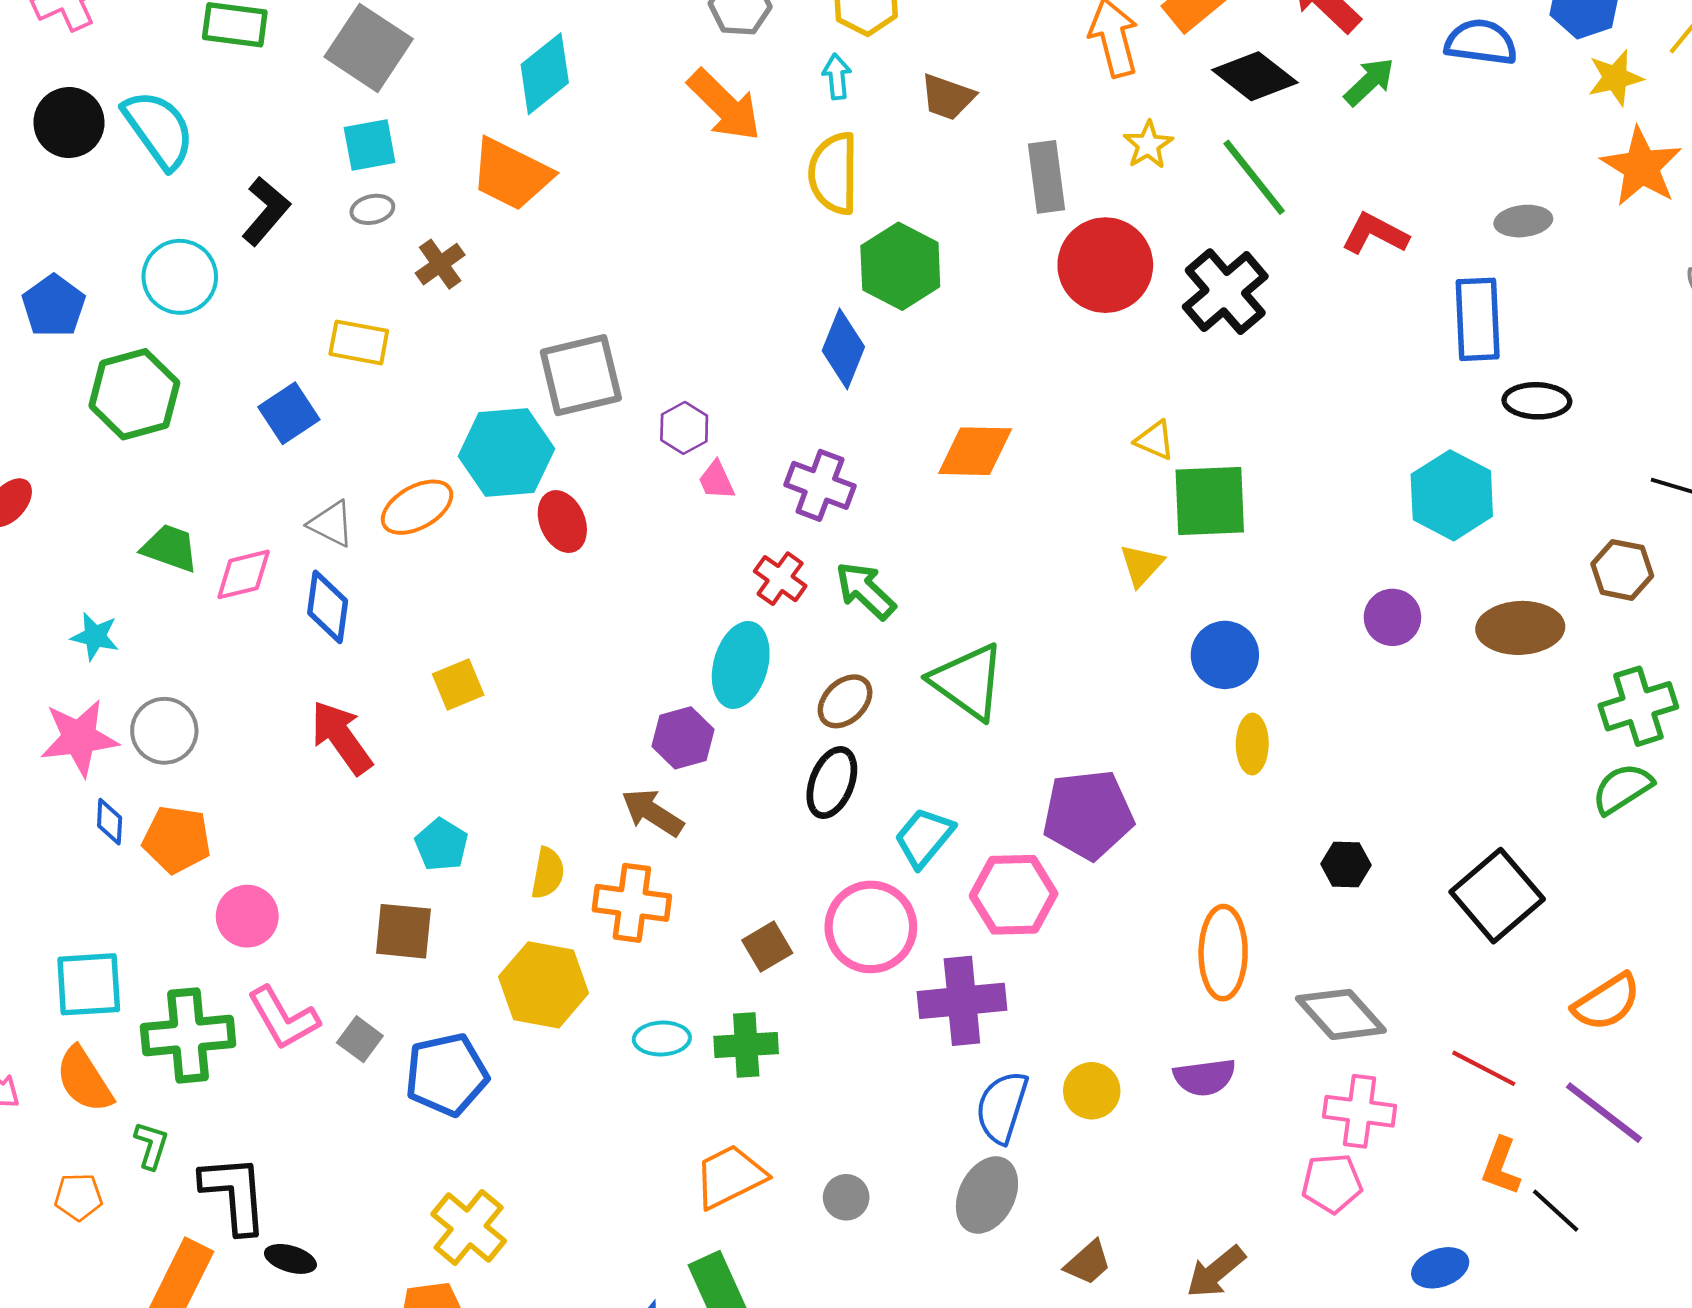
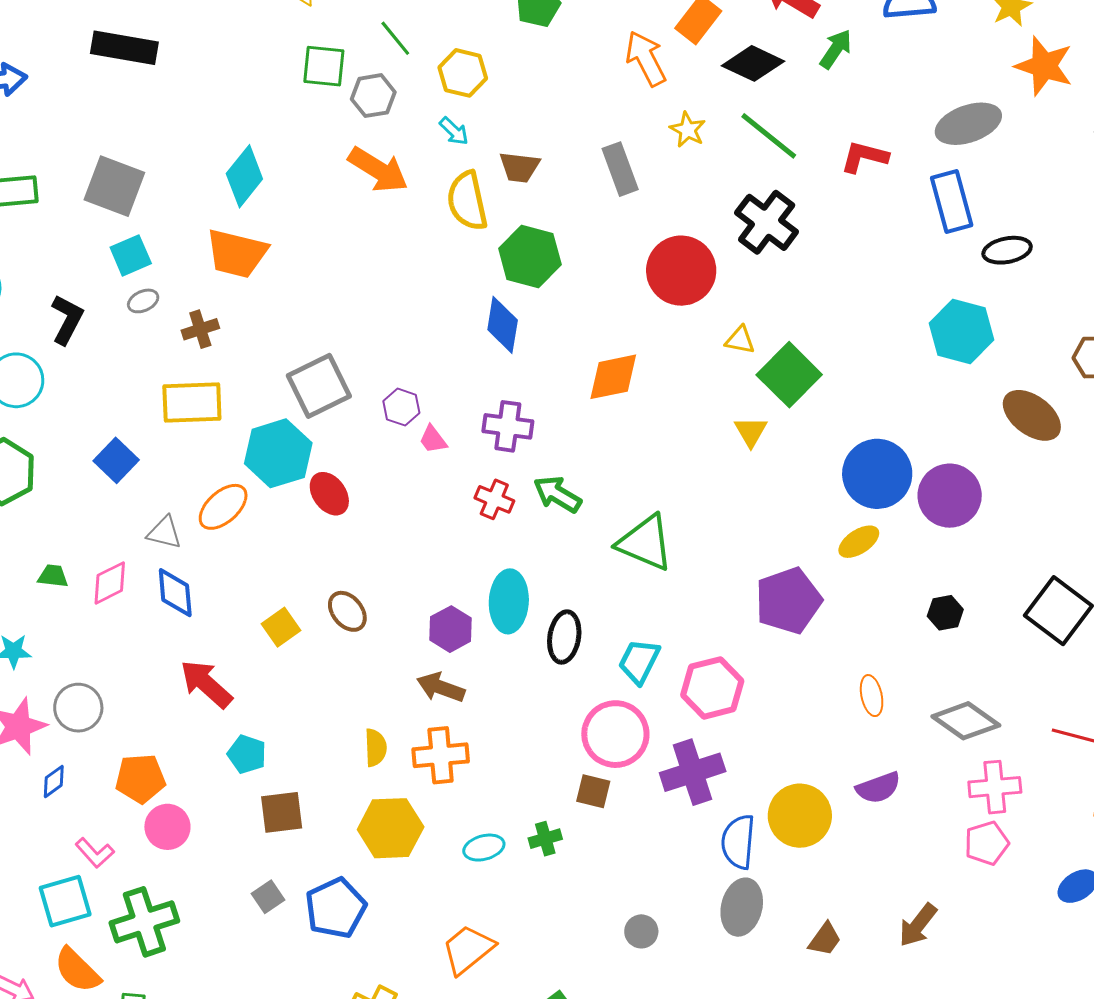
cyan arrow: (837, 77) -> (454, 131), turned 152
brown trapezoid: (948, 97) -> (520, 167), moved
gray ellipse: (1523, 221) -> (968, 124), size x1.6
brown cross: (440, 264) -> (200, 329), turned 30
red circle: (1105, 265) -> (681, 271), moved
yellow rectangle: (359, 342) -> (192, 402), moved, size x1.4
green square: (1210, 501) -> (789, 375), turned -30
green trapezoid: (170, 548) -> (53, 576), size x0.7
purple circle: (1392, 617) -> (950, 496), moved, size x1.5
brown ellipse: (1520, 628) -> (1032, 415), turned 52
blue circle: (1225, 655) -> (877, 474), moved, size x1.4
cyan ellipse: (741, 665) -> (509, 601), moved
brown ellipse: (845, 701) -> (347, 611), moved, turned -72
yellow ellipse: (1252, 744) -> (859, 542), turned 69
purple pentagon: (1088, 815) -> (788, 601), moved
blue diamond: (110, 822) -> (54, 781), turned 64
orange pentagon: (177, 839) -> (140, 779), moved
cyan pentagon: (441, 845) -> (247, 754), moved
brown square: (767, 947) -> (593, 791), moved, turned -33
orange ellipse: (1223, 953) -> (872, 696), size x0.6
pink L-shape: (283, 1018) -> (95, 853), moved, size x0.7
gray square: (360, 1039) -> (268, 897), turned 32
green cross: (746, 1045) -> (545, 839), size x0.7
yellow circle: (1092, 1091) -> (800, 816), size x1.5
orange trapezoid: (730, 1177) -> (468, 949), moved

